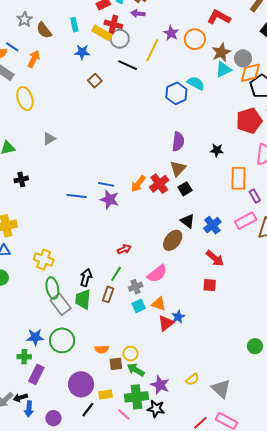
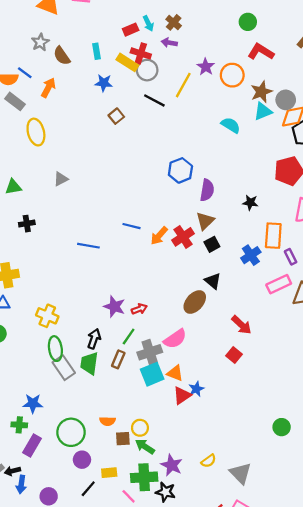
blue hexagon: (176, 93) -> (180, 170), moved
blue line: (106, 184) -> (132, 226), moved
purple star: (109, 199) -> (114, 307), moved
blue cross: (212, 225) -> (251, 255), moved
red square: (210, 285) -> (234, 355), turned 32
gray cross: (136, 287) -> (150, 352), size x1.5
cyan square: (139, 306) -> (152, 374), size x1.5
green circle: (62, 340) -> (71, 432), moved
purple circle: (81, 384) -> (82, 460), size x0.6

